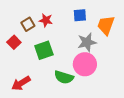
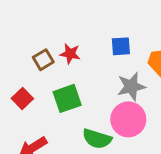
red square: (14, 42) -> (22, 98), moved

